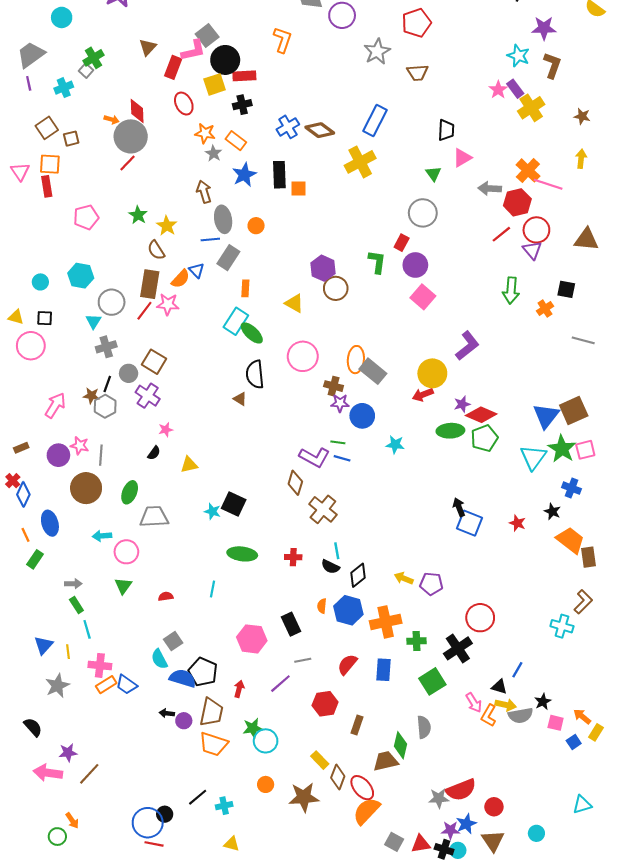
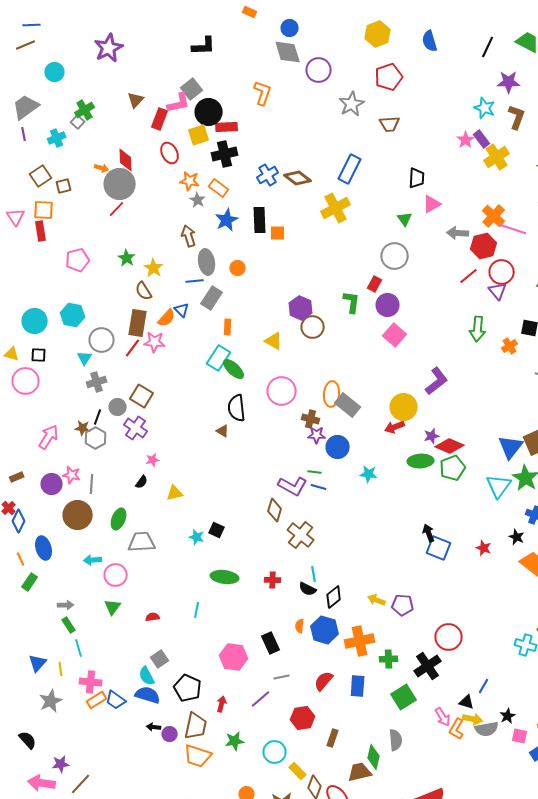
black cross: (242, 105) -> (225, 154), size x1.4
cyan circle: (40, 282) -> (35, 321), size x1.6
black square: (234, 504) -> (217, 530), size x0.7
blue semicircle: (183, 678) -> (148, 695), moved
cyan circle: (266, 741) -> (275, 752), moved

